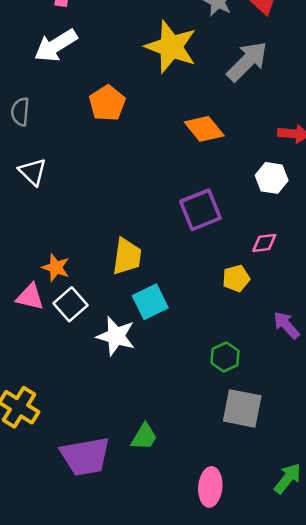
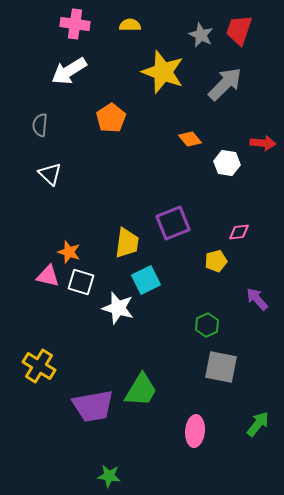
orange diamond: (204, 129) -> (190, 139), size x0.7
white hexagon: (272, 178) -> (227, 163), moved
purple square: (200, 210) -> (173, 223), moved
white square: (71, 304) -> (81, 282), turned -32
green trapezoid: (144, 437) -> (141, 390), size x1.5

